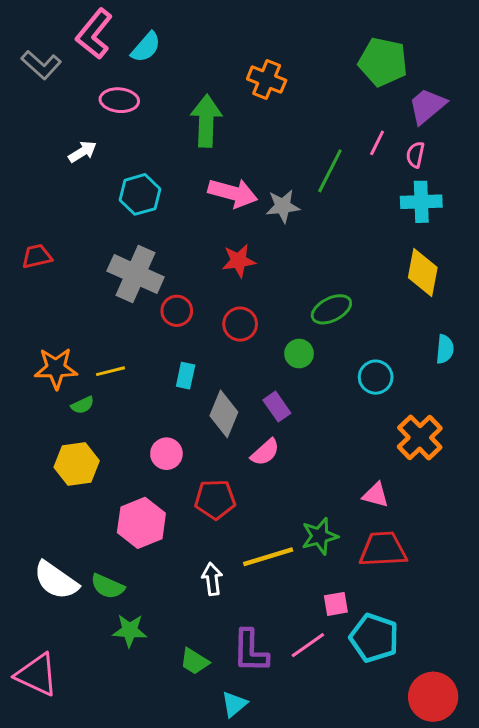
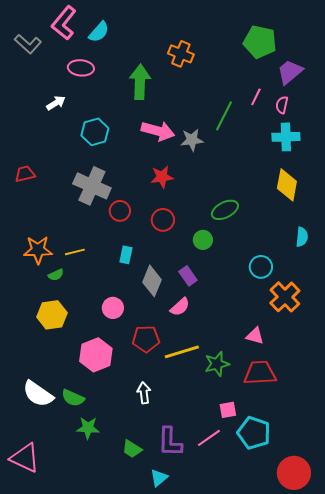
cyan circle: (376, 377) -> (261, 267), moved
yellow line: (268, 557) -> (182, 352), moved

